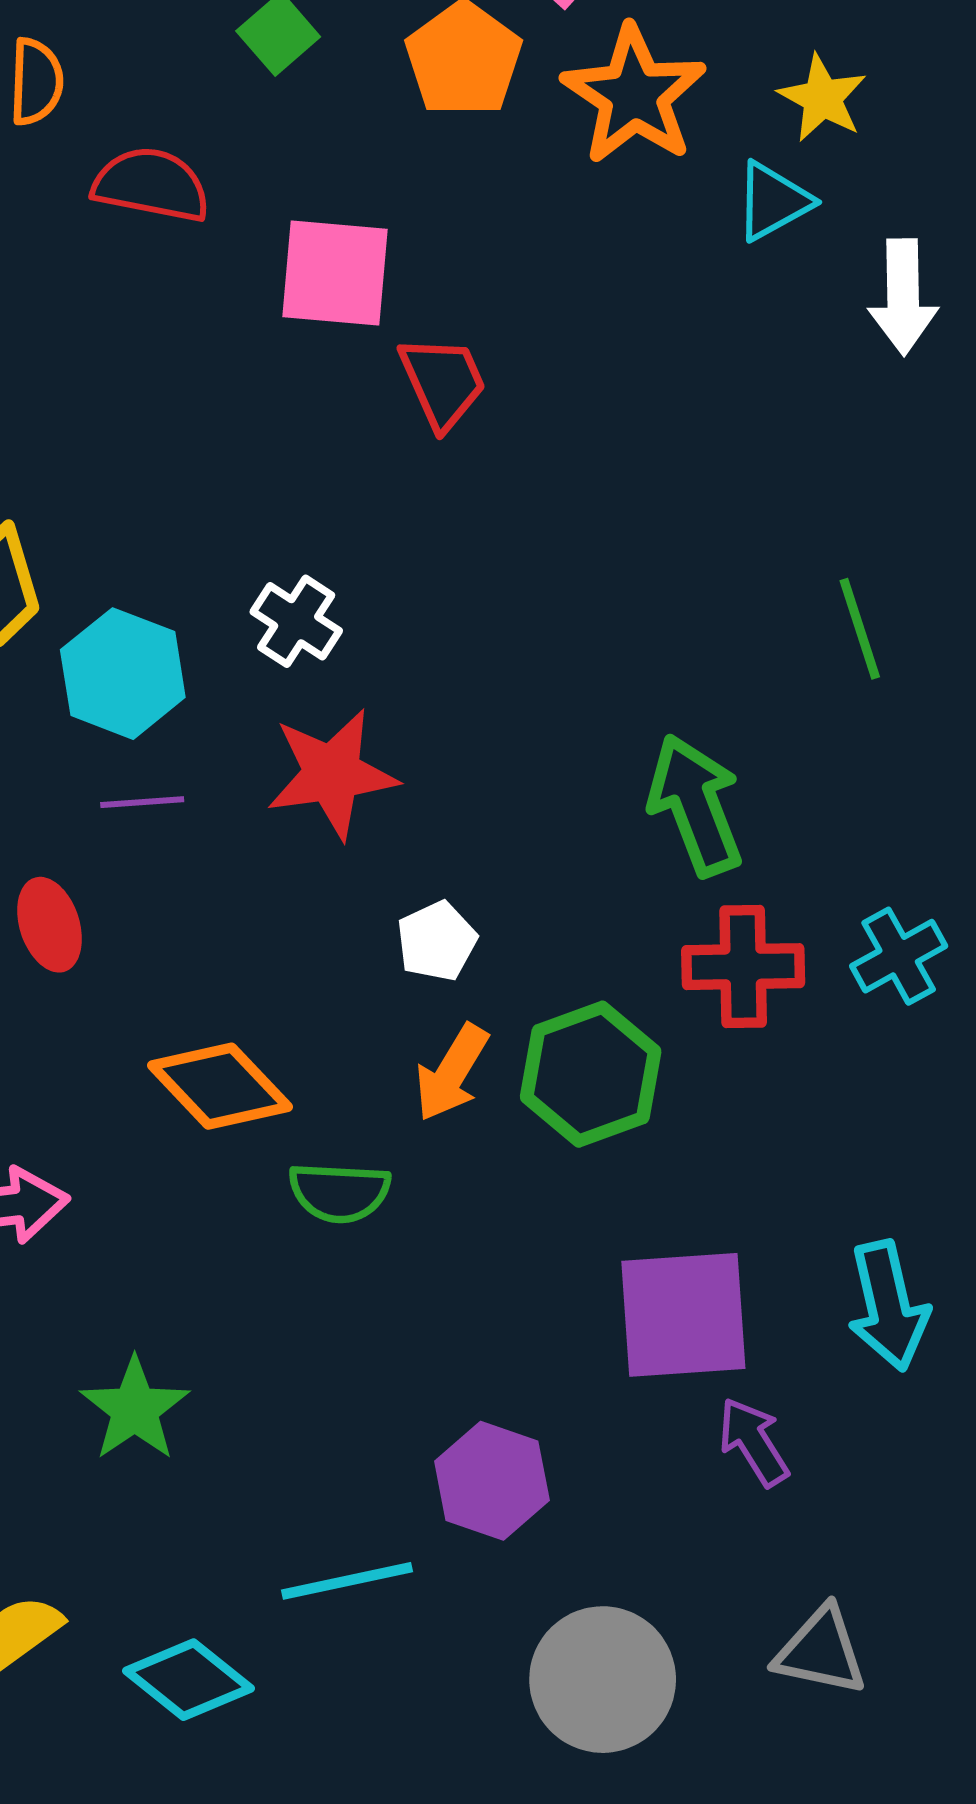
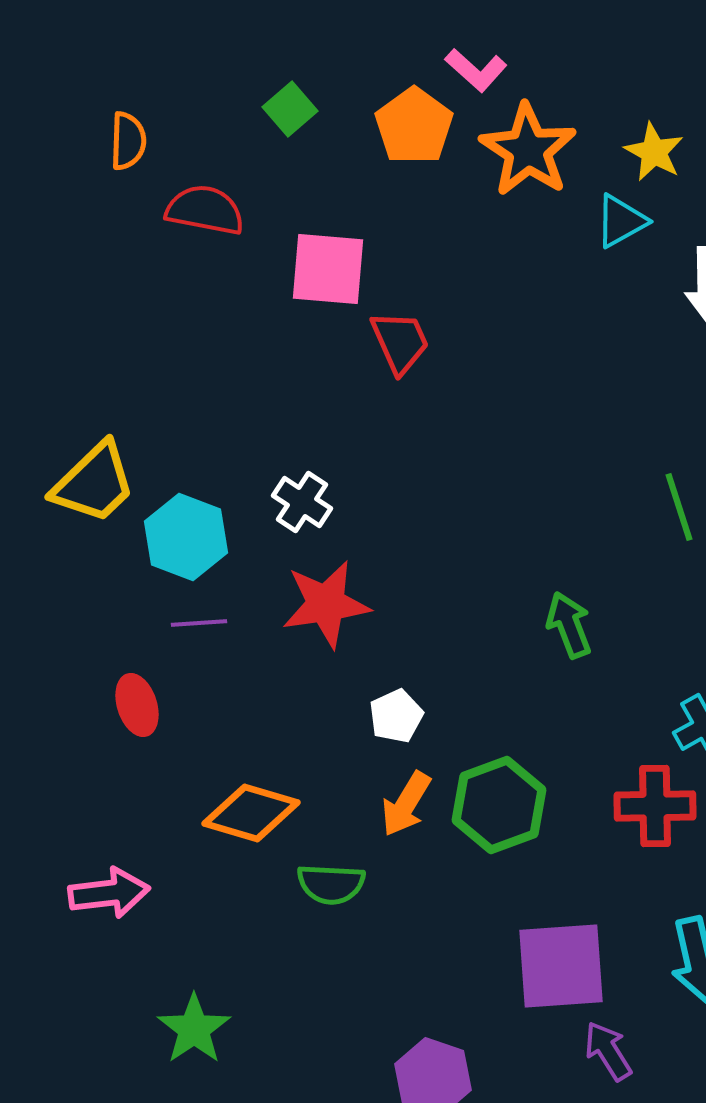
green arrow: (695, 805) -> (569, 625), size x0.7
red cross: (743, 967) -> (655, 806), moved
orange diamond: (220, 1086) -> (251, 813), turned -30

